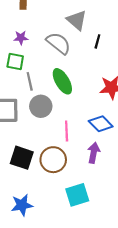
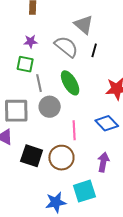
black line: (97, 41) -> (94, 50), moved
purple arrow: (94, 153) -> (103, 162), moved
blue star: (22, 205) -> (56, 202), moved

